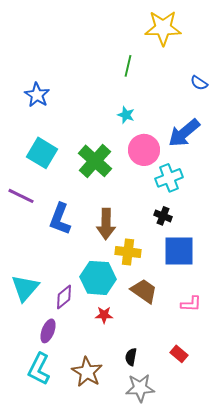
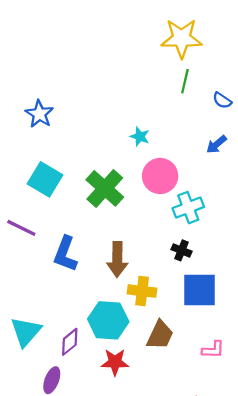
green line: (128, 66) -> (185, 81), moved
blue arrow: (184, 133) -> (216, 144), moved, size x0.6
brown trapezoid: (144, 291) -> (160, 335), turned 80
red star: (104, 315) -> (115, 362), size x1.4

